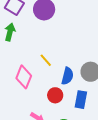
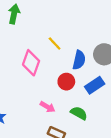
blue rectangle: (81, 100) -> (95, 85), turned 48

